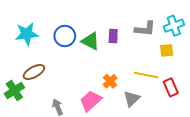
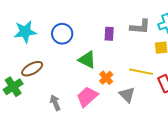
green triangle: (91, 41) -> (87, 60), moved
gray triangle: (132, 99) -> (127, 95), turned -30

